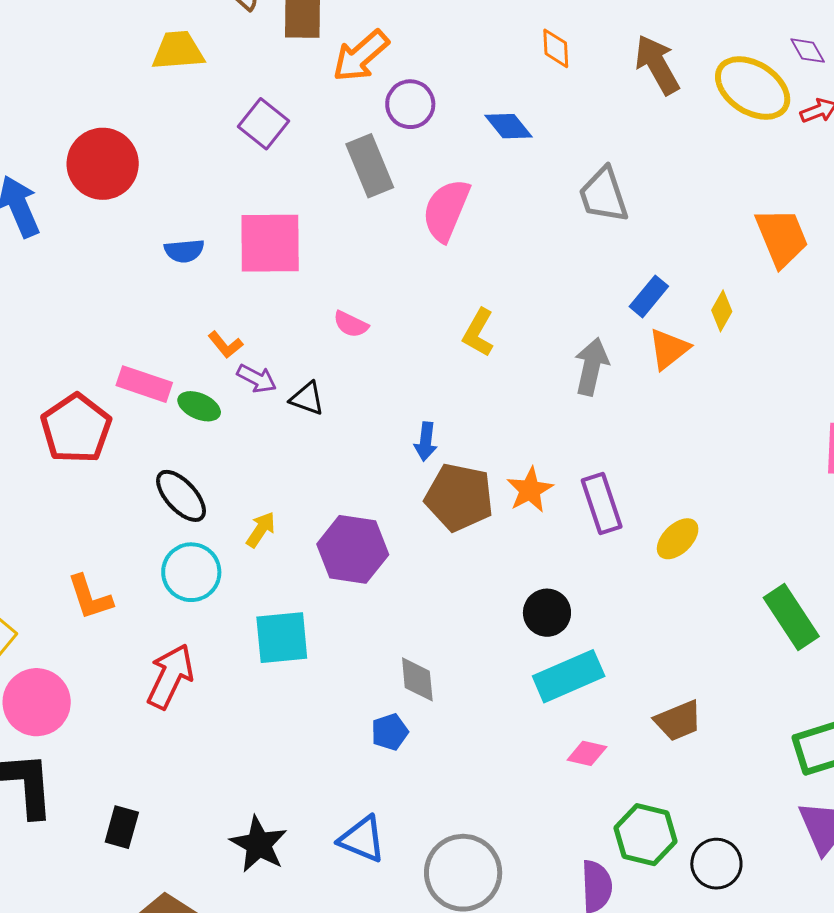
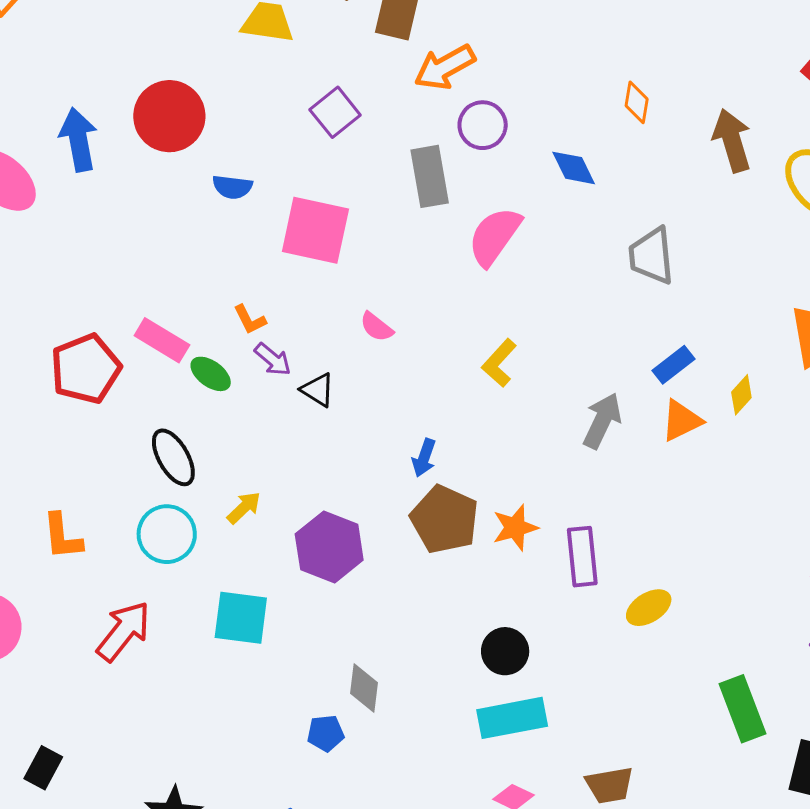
blue semicircle: (184, 251) -> (232, 187), moved

